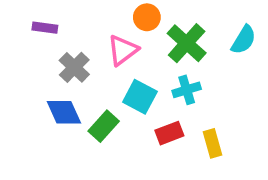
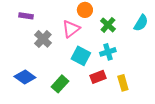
green cross: (187, 43) -> (108, 25), size x0.7
blue diamond: (64, 112) -> (25, 77), moved, turned -30
green rectangle: (104, 126) -> (60, 84), moved

